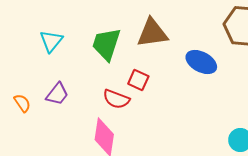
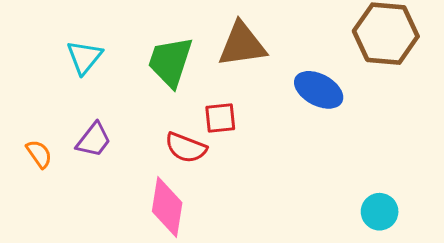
red square: (138, 80) -> (220, 118), turned -30

